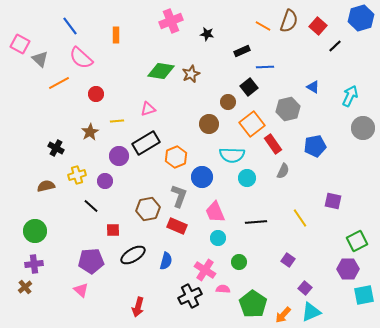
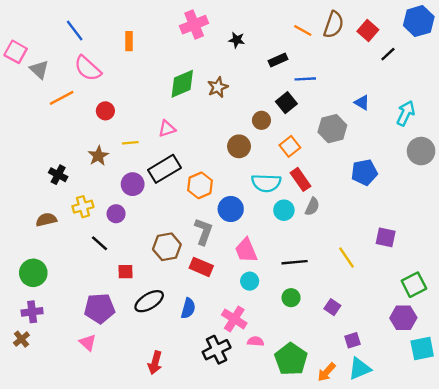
green diamond: (161, 71) -> (182, 84), turned -32
orange square: (252, 124) -> (290, 146), size x0.7
red rectangle: (273, 144) -> (300, 179), moved
gray semicircle: (283, 171) -> (312, 207), moved
green circle: (239, 262) -> (291, 298), moved
purple square: (305, 288) -> (352, 340), turned 32

